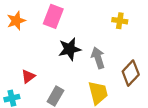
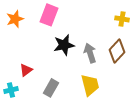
yellow cross: (120, 21) -> (122, 19), moved
brown diamond: (131, 73) -> (117, 51), moved

